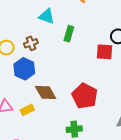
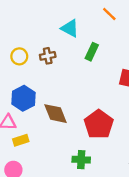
blue hexagon: (24, 69) -> (23, 98), moved
yellow rectangle: (27, 110) -> (21, 140), moved

